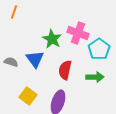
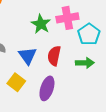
pink cross: (78, 33) -> (67, 18), turned -30
blue triangle: (35, 59) -> (28, 56), moved

